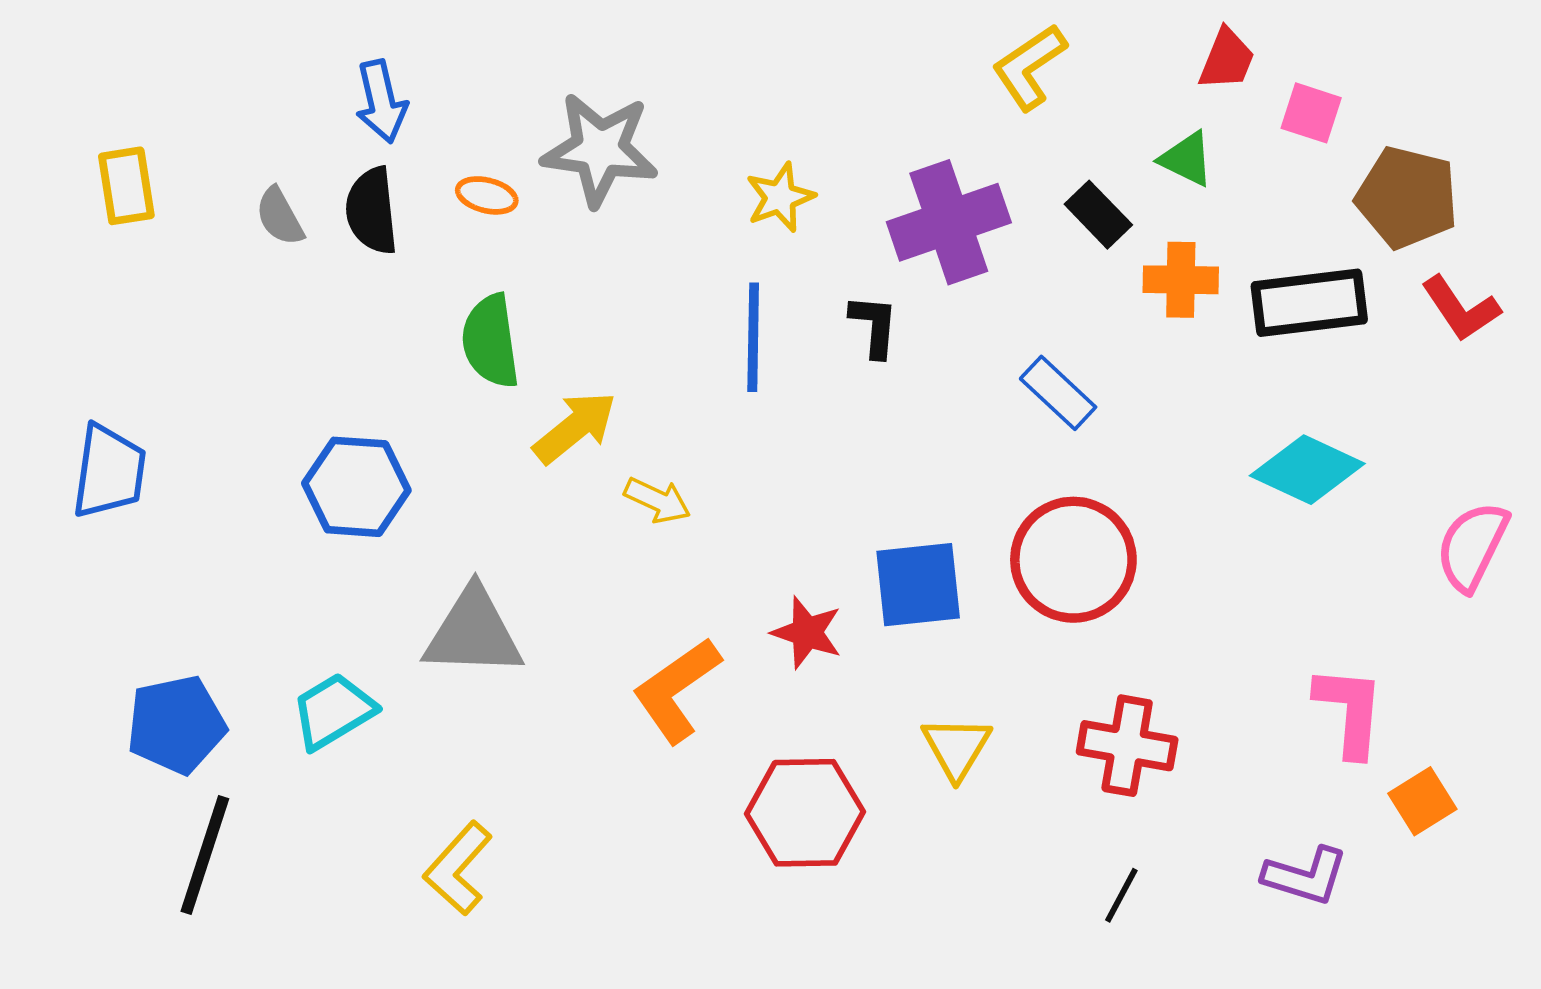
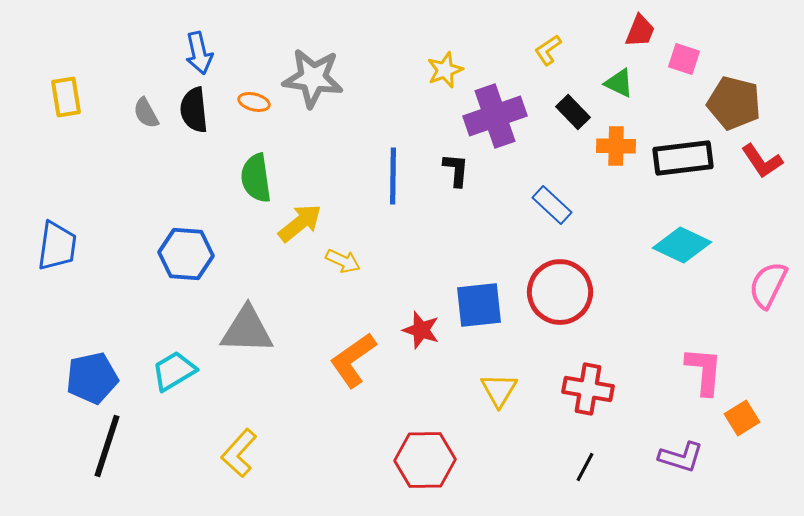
yellow L-shape: (1029, 67) -> (548, 50), moved, size x0.7
yellow star: (780, 197) -> (445, 70), moved
red hexagon: (805, 813) -> (425, 460), moved

